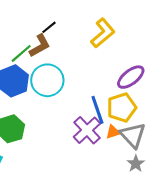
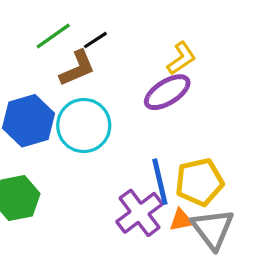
yellow L-shape: (103, 33) -> (181, 58), size x0.7
green line: (21, 53) -> (53, 36), moved
purple ellipse: (131, 77) -> (167, 92), moved

